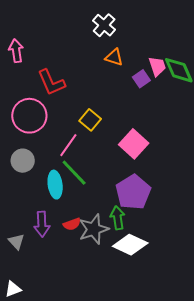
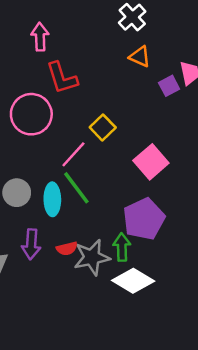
pink arrow: (16, 51) -> (40, 37), moved
gray circle: (23, 161) -> (17, 193), moved

